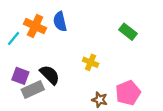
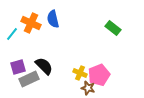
yellow cross: (91, 62) -> (80, 73), moved
purple square: (20, 76) -> (18, 67), turned -35
pink pentagon: (128, 93) -> (99, 75), moved

